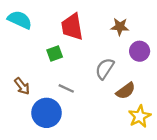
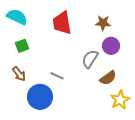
purple circle: (140, 51) -> (111, 46), moved
green square: (55, 54) -> (22, 46), moved

